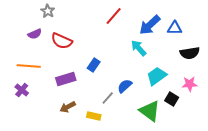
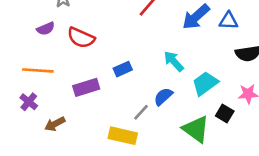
cyan arrow: (139, 48) -> (174, 61), moved
blue rectangle: (94, 65) -> (123, 69), turned 32
brown arrow: (68, 107) -> (55, 124), moved
yellow rectangle: (94, 116) -> (123, 136), size x1.5

